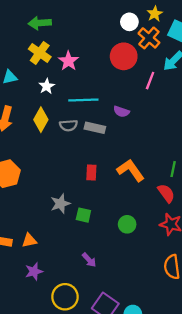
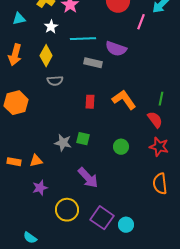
purple semicircle: (121, 112) -> (116, 49), size x1.5
gray semicircle: (68, 125) -> (55, 81), moved
gray star: (60, 204) -> (63, 143), moved, turned 30
purple arrow: (89, 260) -> (88, 178), size x1.6

